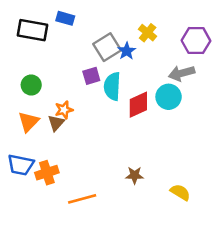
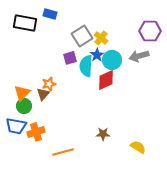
yellow cross: (148, 33) -> (101, 38), moved
blue star: (127, 51) -> (97, 55), moved
green circle: (31, 85) -> (24, 106), moved
cyan circle: (169, 97) -> (112, 60), moved

